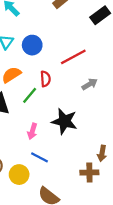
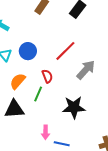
gray arrow: (90, 84) -> (86, 70), size x1.5
pink arrow: (32, 131) -> (46, 132), moved

